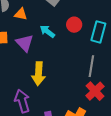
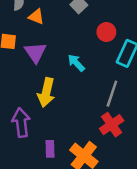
red circle: (74, 25) -> (106, 32), moved
cyan arrow: (47, 31) -> (76, 63), moved

